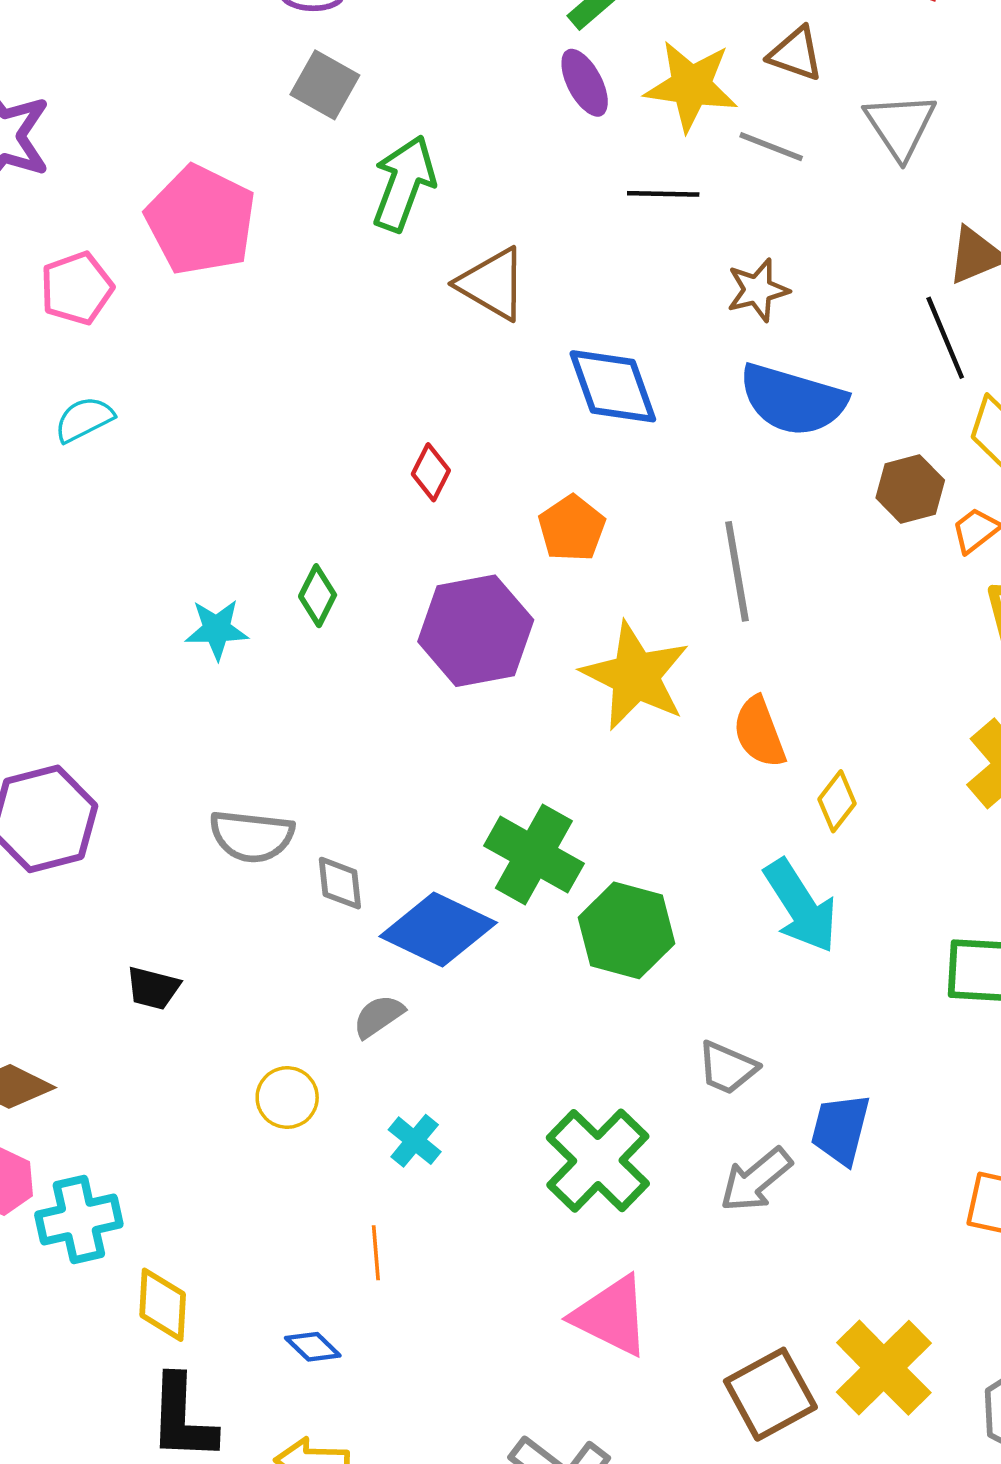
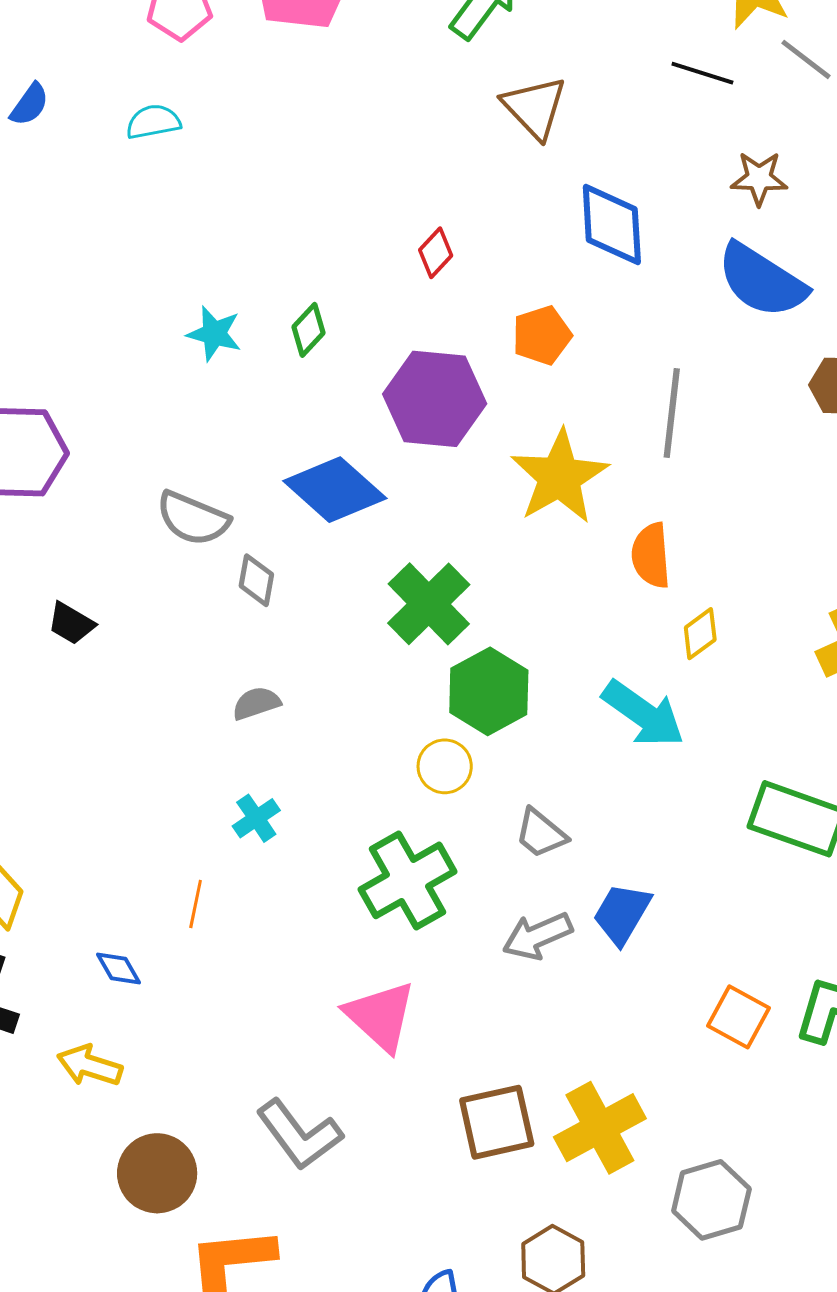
cyan arrow: (801, 906) -> (643, 714), turned -38
blue diamond: (438, 930) -> (335, 490), moved
yellow circle: (287, 1098) -> (445, 766), moved

